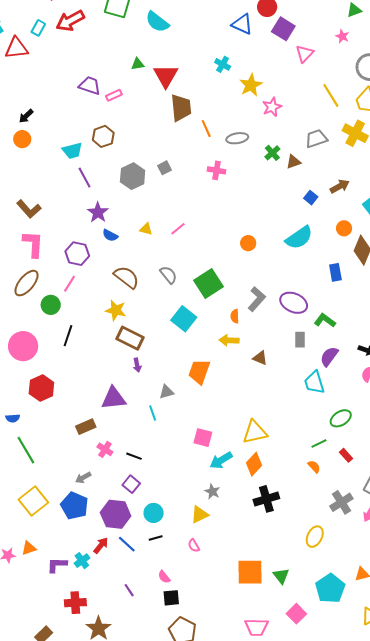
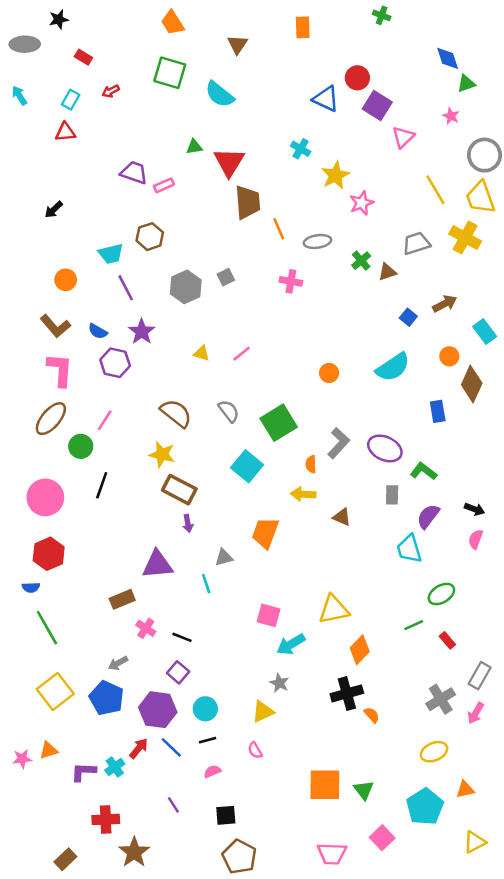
red arrow: (70, 21) -> (111, 91), size x0.5
red triangle: (16, 48) -> (65, 132), moved, size x0.7
orange circle: (22, 139) -> (66, 280), moved
blue semicircle: (110, 235) -> (98, 331), moved
purple hexagon: (77, 254) -> (115, 363), moved
red hexagon: (41, 388) -> (49, 554), moved
orange diamond: (254, 464) -> (360, 650), moved
orange semicircle: (314, 467) -> (372, 715), moved
yellow ellipse: (315, 537) -> (434, 752), moved, turned 40
pink semicircle: (164, 577) -> (212, 771), moved, turned 104

